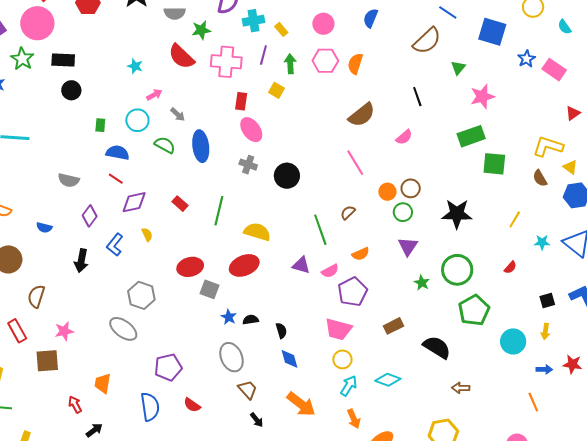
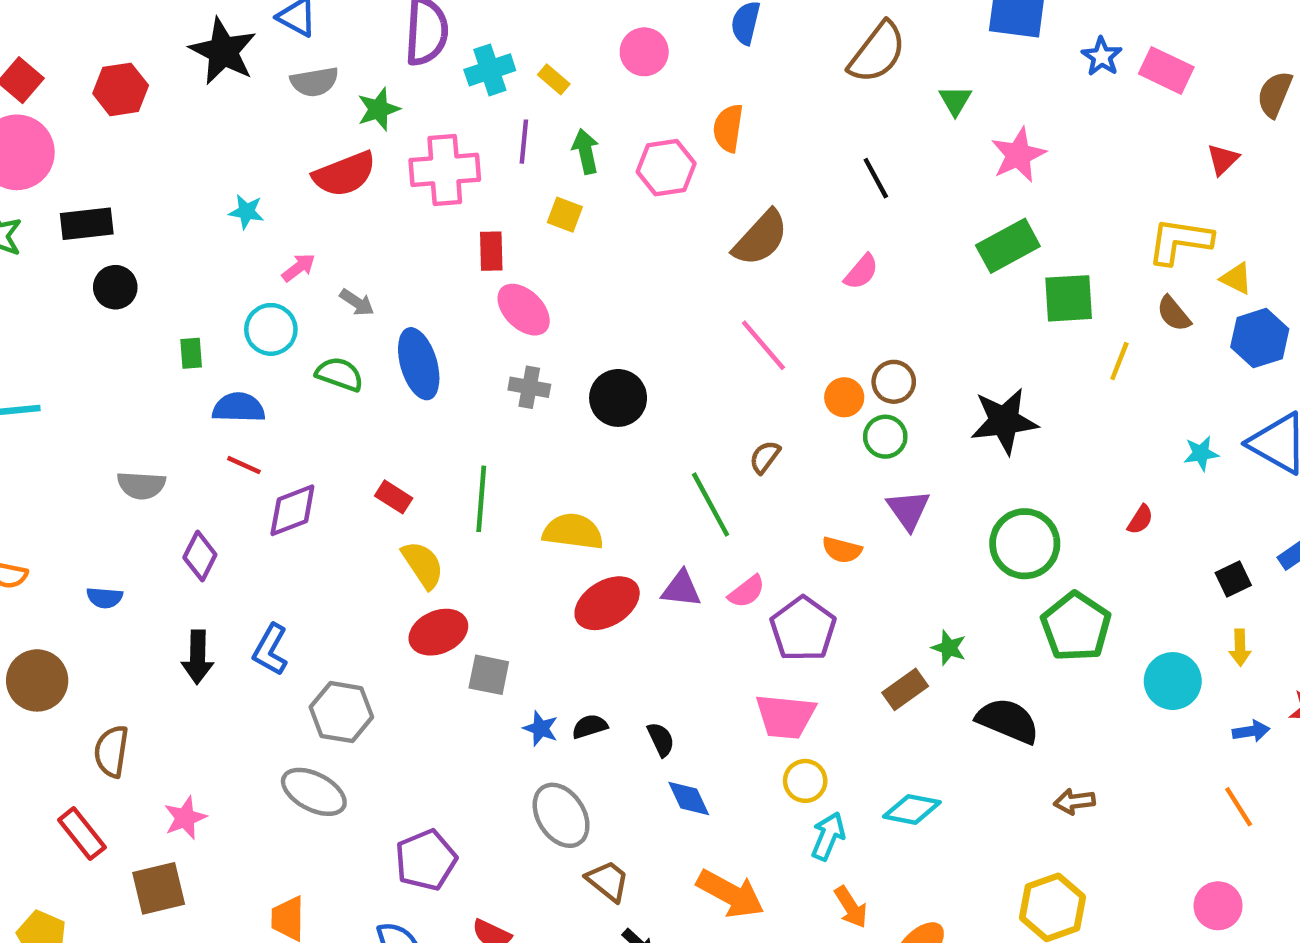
red semicircle: (181, 57) -> (344, 174), turned -56
pink hexagon: (325, 61) -> (666, 168), moved
yellow line: (515, 219) -> (1119, 361), moved
yellow semicircle: (147, 235) -> (423, 565), moved, size x1.6
blue L-shape: (115, 245) -> (270, 650), moved
orange semicircle: (361, 254) -> (842, 550), moved, turned 48
red ellipse: (244, 265) -> (607, 603), moved
green star: (422, 283) -> (949, 648), moved

